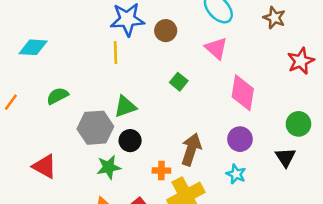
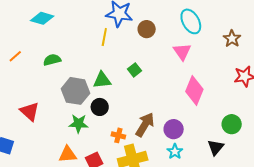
green square: (179, 82) -> (134, 70), moved
purple circle: (240, 139) -> (174, 129), moved

